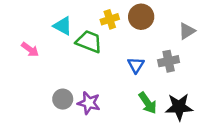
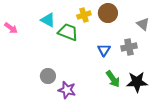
gray triangle: (187, 31) -> (143, 24), turned -48
pink arrow: (30, 49) -> (11, 28), moved
purple star: (89, 103) -> (67, 90), moved

